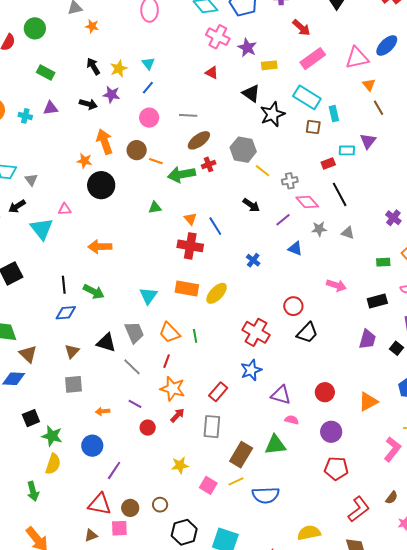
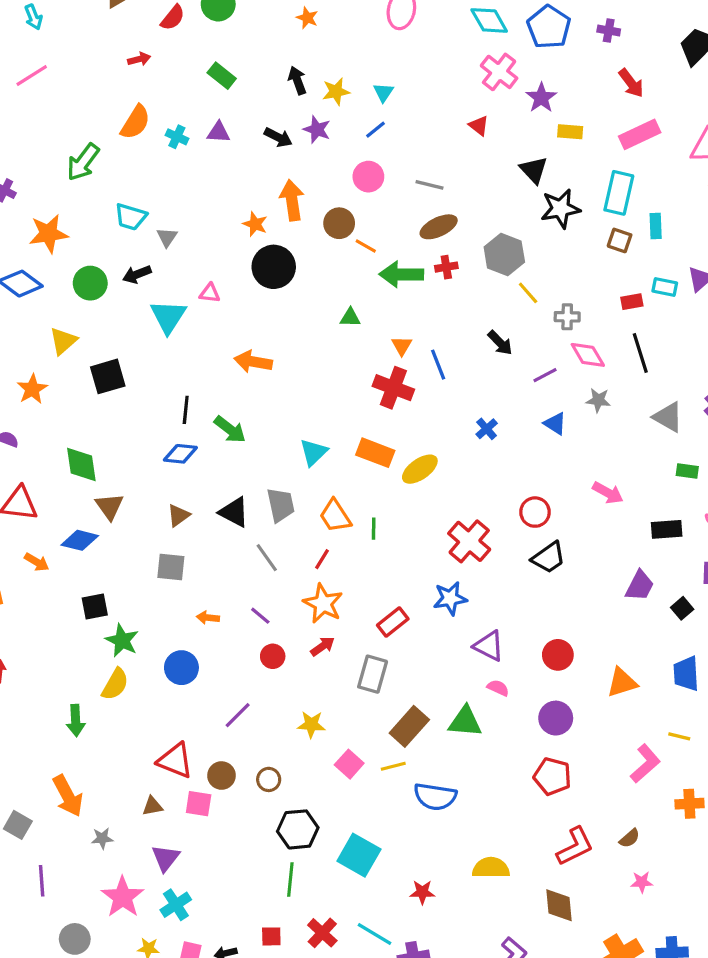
cyan rectangle: (307, 97) -> (619, 193), turned 60
gray triangle: (348, 233) -> (668, 417), moved, size x1.5
purple line: (114, 470) -> (238, 715), moved

